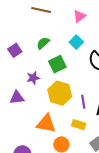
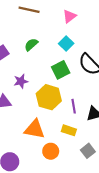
green square: (57, 64) -> (61, 70), moved

